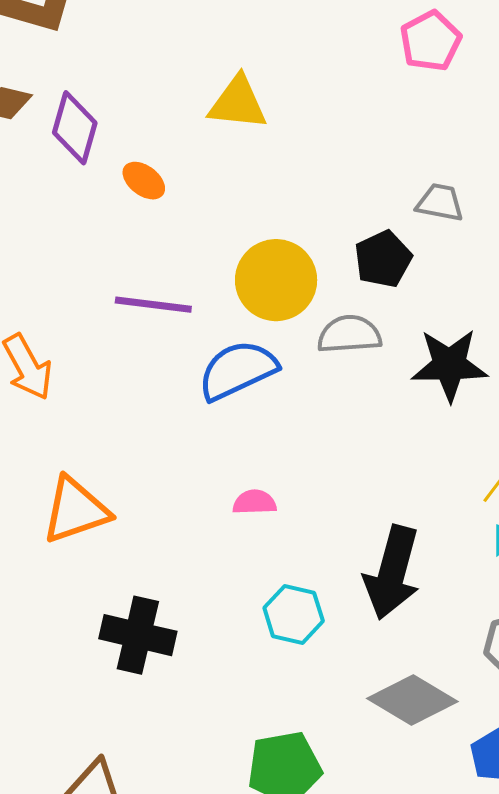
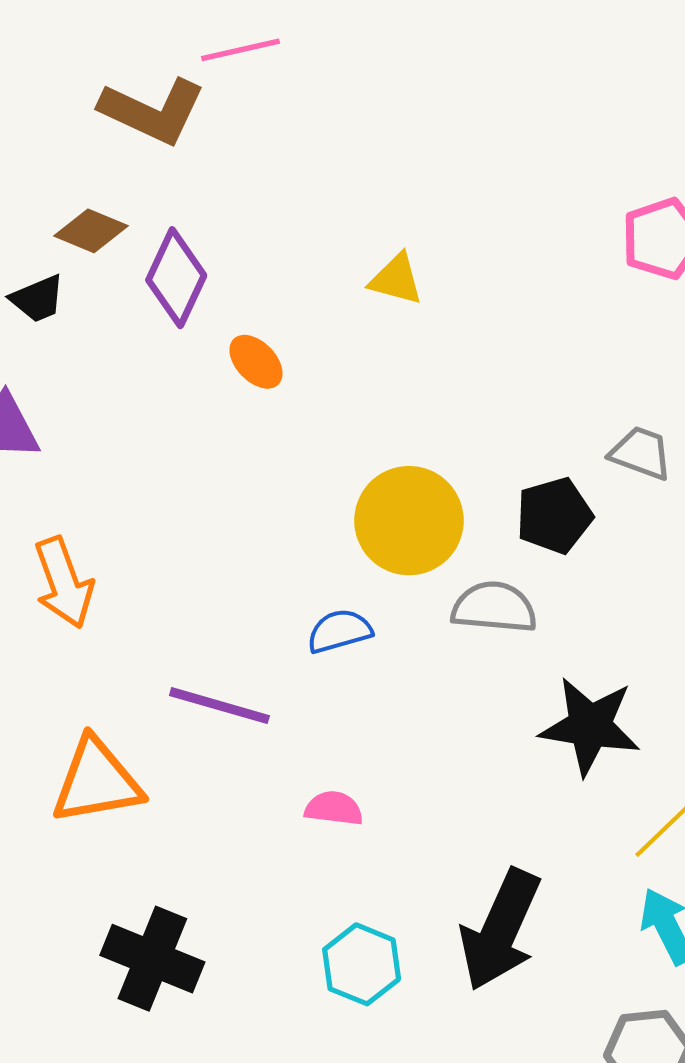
yellow triangle: (238, 103) -> (396, 279), size x0.7
purple line: (153, 305) -> (219, 706), moved
black star: (449, 365) -> (590, 726), moved
blue semicircle: (238, 370) -> (339, 631), size x0.6

